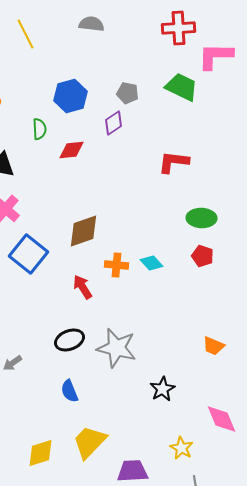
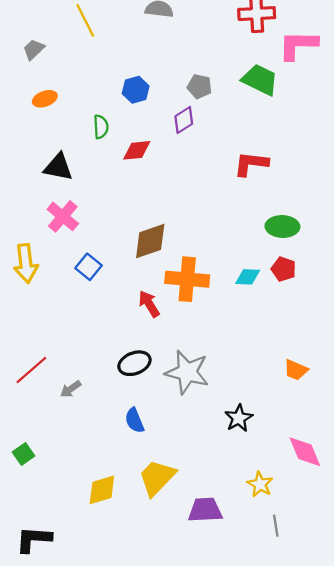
blue hexagon: (70, 96) -> (136, 90), size x0.7
blue square: (28, 254) -> (89, 267), size x0.6
cyan diamond: (152, 263) -> (248, 277), moved, turned -45
orange cross: (116, 265) -> (187, 279), size x1.6

